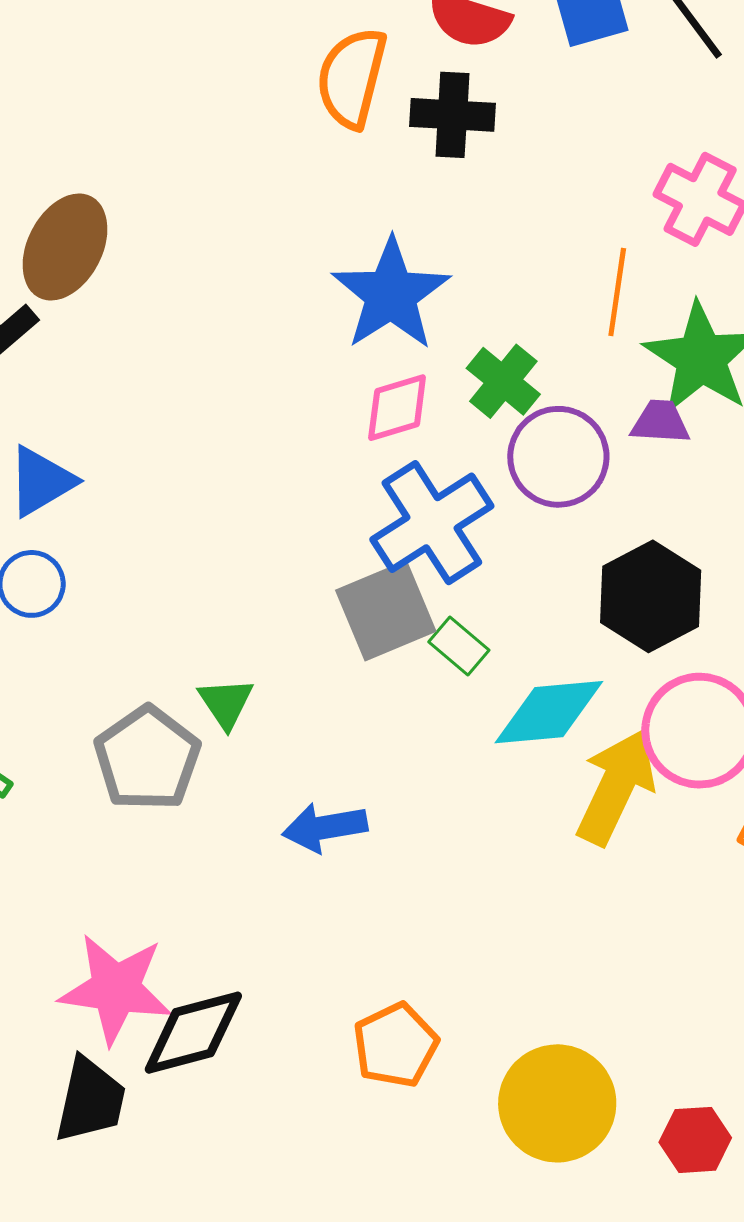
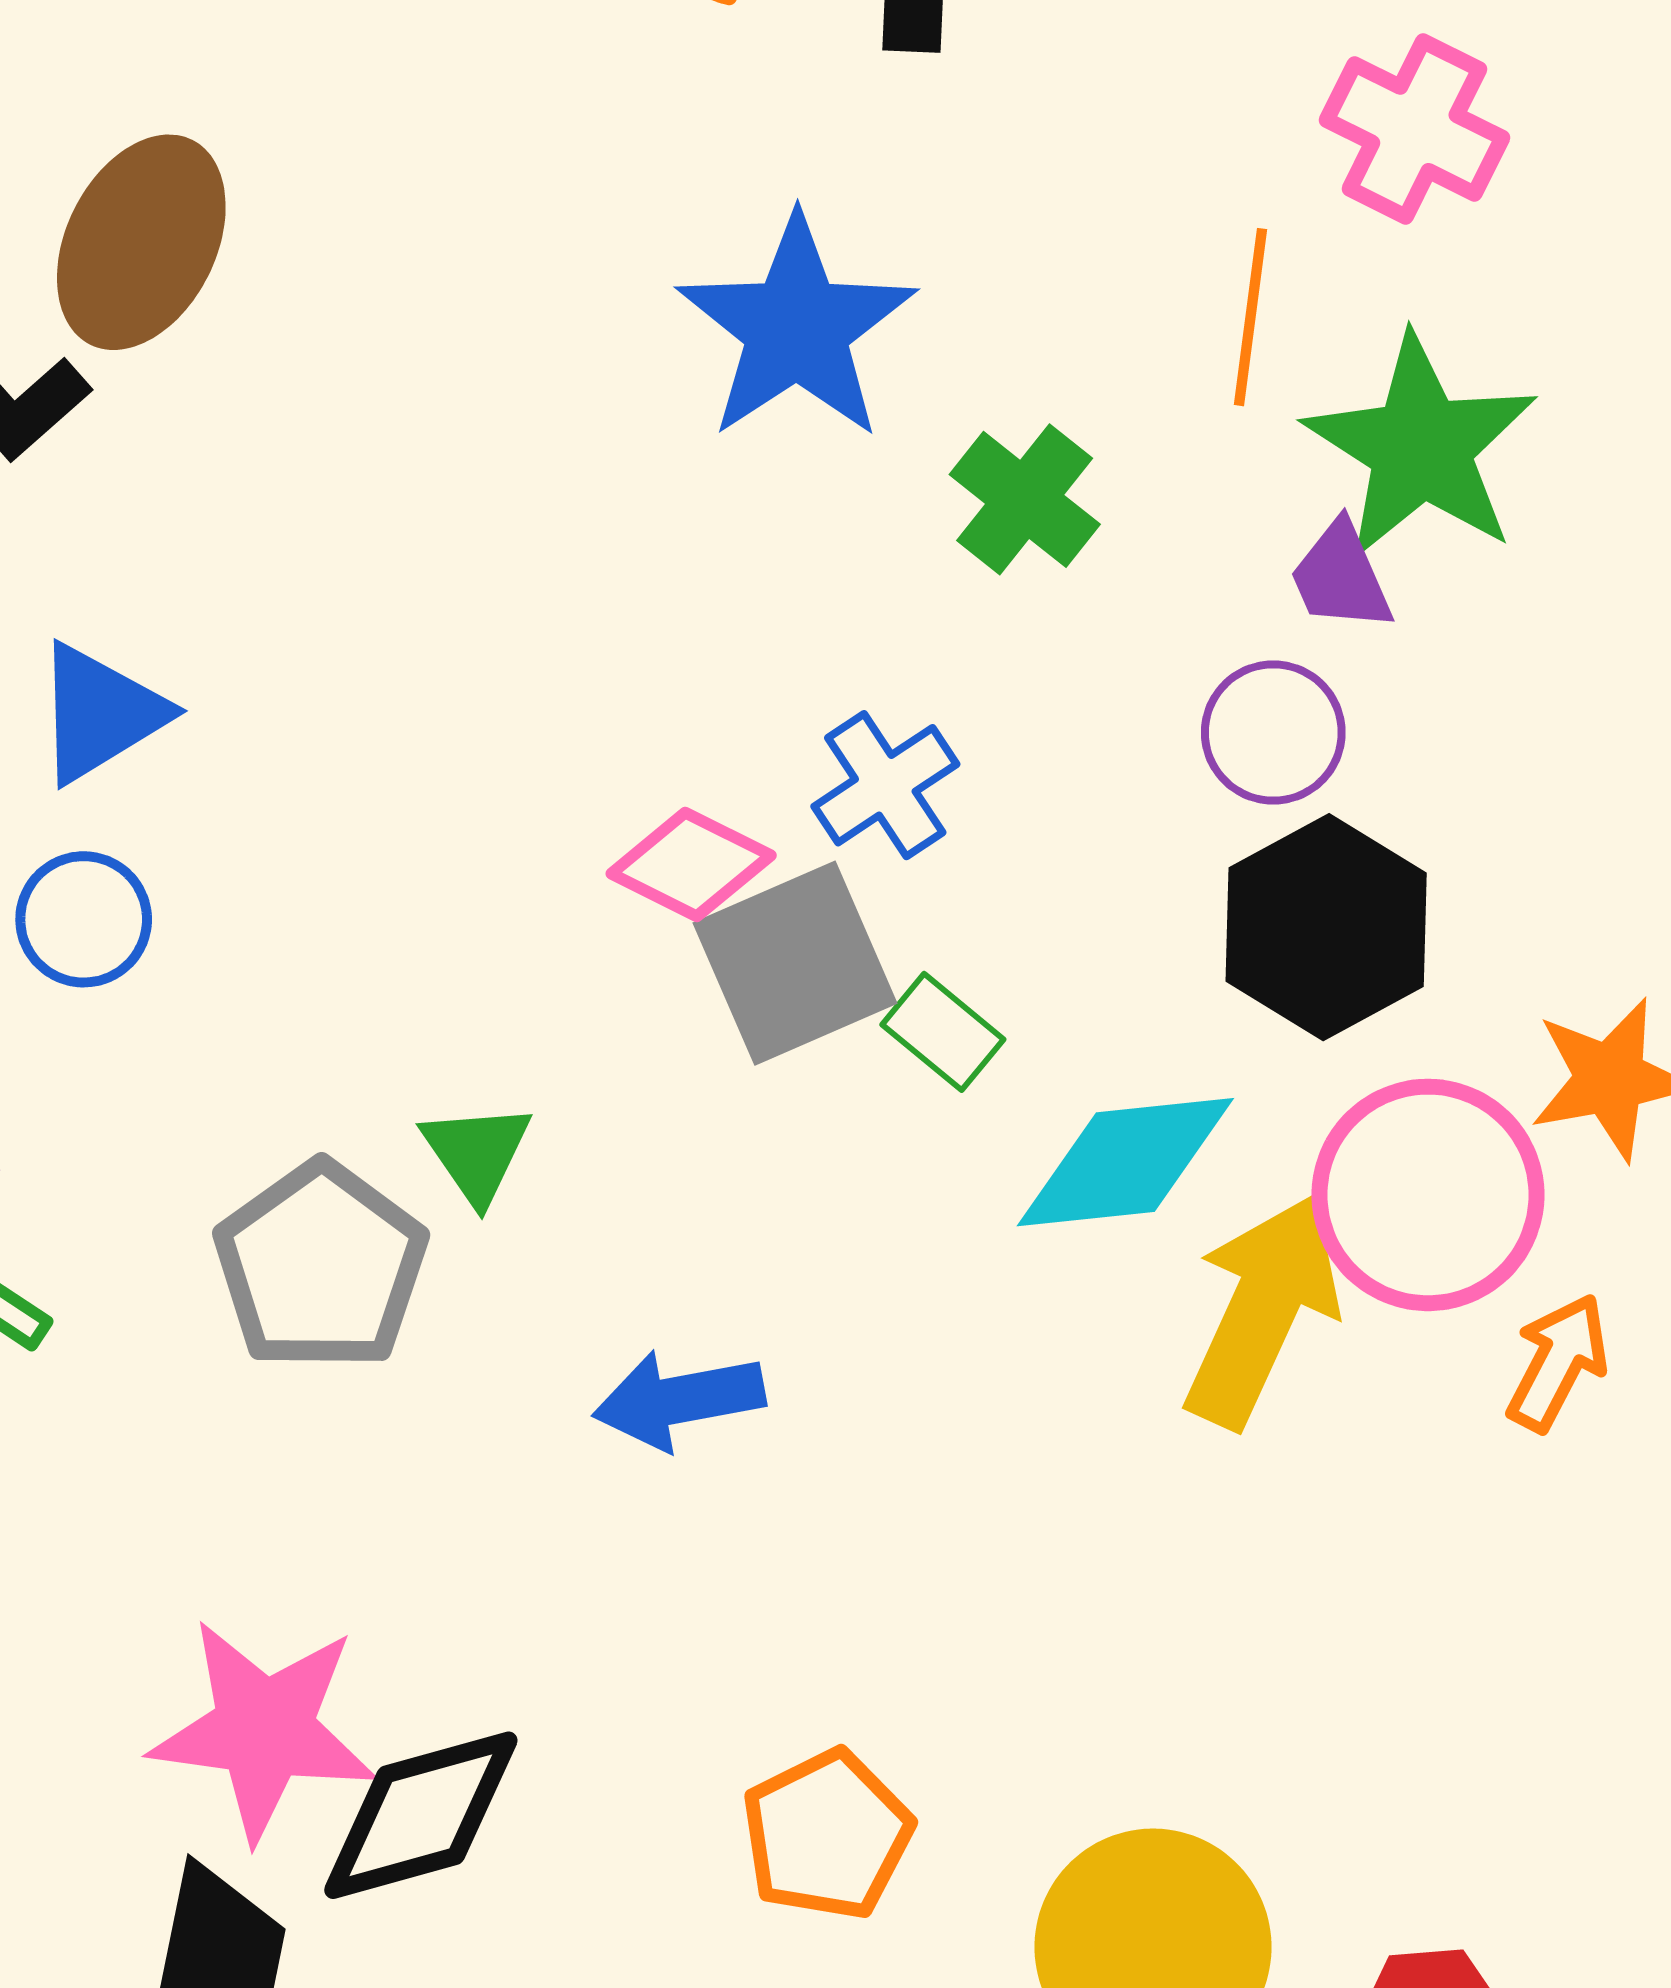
pink diamond: (397, 408) -> (691, 865), moved, turned 44
purple trapezoid: (660, 422) -> (1341, 577), turned -116
purple circle: (558, 457) -> (1273, 732), moved, size x0.7
blue cross: (432, 523) -> (885, 785), size x0.6

